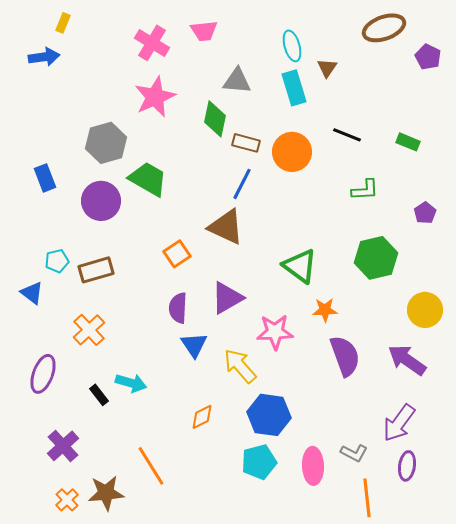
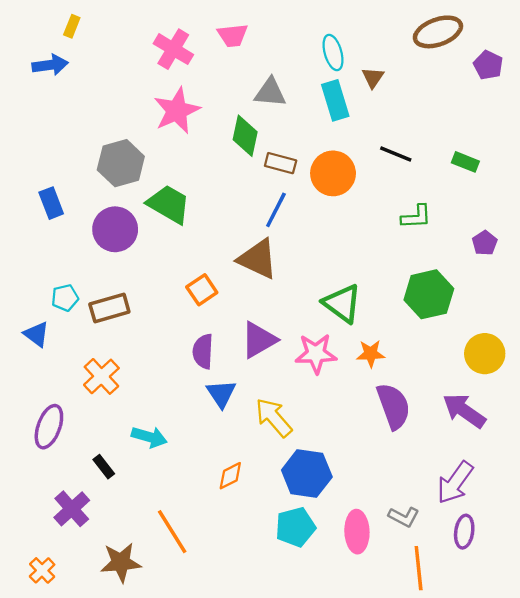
pink star: (275, 332) -> (316, 354), moved
black rectangle: (99, 395) -> (104, 467), moved
orange cross: (67, 500) -> (42, 570), moved

